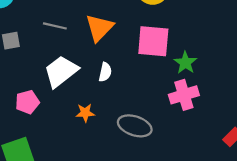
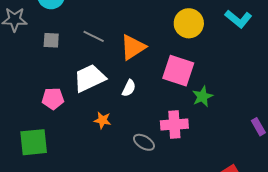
pink cross: (184, 95) -> (174, 124), moved
gray ellipse: (135, 126) -> (144, 142), size x0.7

